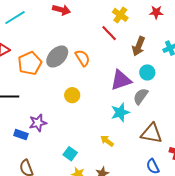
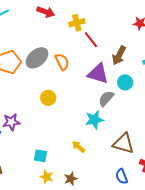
yellow cross: (120, 15) -> (77, 23), moved, turned 35
purple triangle: (121, 80) -> (98, 74), moved, turned 30
gray semicircle: (141, 96) -> (106, 99), moved
cyan square: (70, 154) -> (40, 156), turned -32

